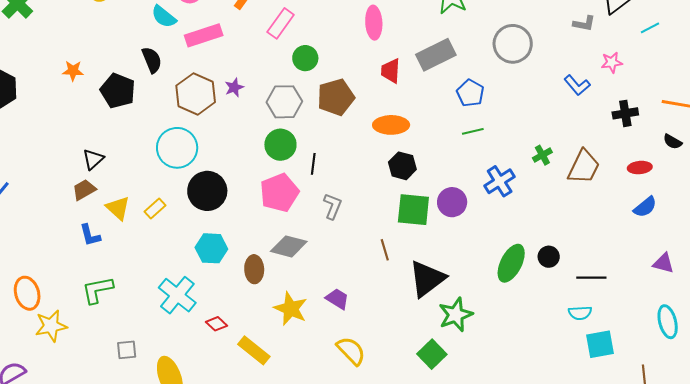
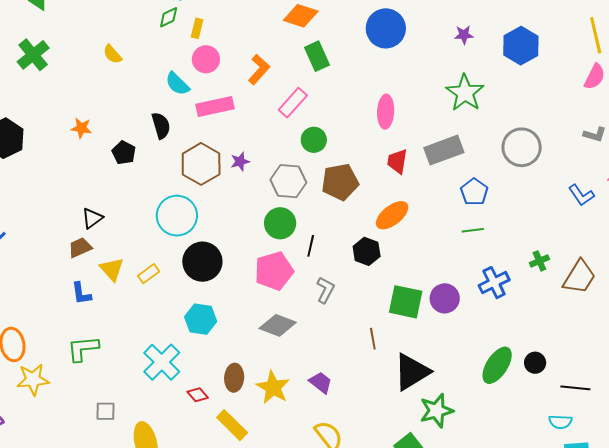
black pentagon: (118, 91) -> (124, 153), size x0.7
orange ellipse: (391, 125) -> (392, 215), turned -44
black hexagon: (402, 166) -> (367, 251), moved
brown ellipse: (254, 269) -> (234, 378), moved

